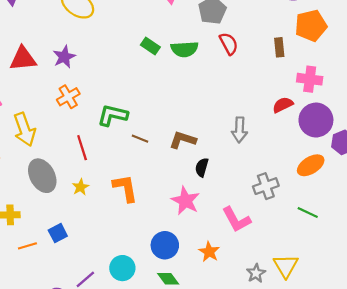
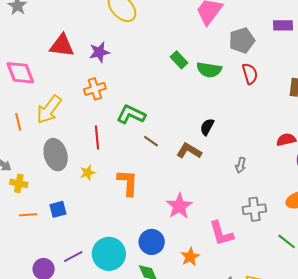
yellow arrow: (25, 129) -> (49, 109), turned 44
gray arrow: (239, 130) -> (241, 165), moved, size x0.7
black semicircle: (202, 167) -> (207, 127), moved
cyan circle: (122, 268) -> (109, 254), size x1.4

